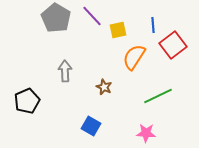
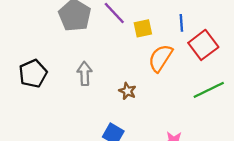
green line: (158, 96) -> (209, 90), moved
black pentagon: (27, 101) -> (33, 73), moved

